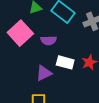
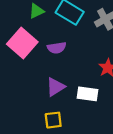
white rectangle: (65, 62) -> (88, 94), moved

